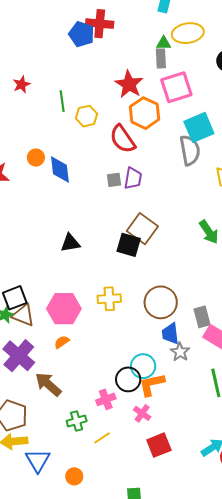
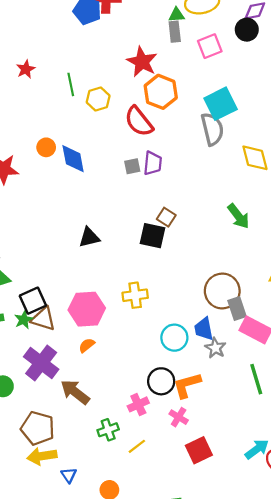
pink square: (176, 87) -> (210, 46), moved, size x0.7
brown square: (142, 229) -> (166, 217), size x0.6
brown circle: (161, 302) -> (222, 291), moved
cyan circle: (143, 366) -> (174, 338), moved
blue triangle: (38, 460) -> (69, 475), size x0.6

